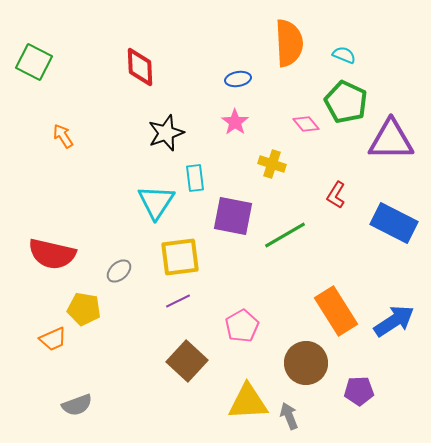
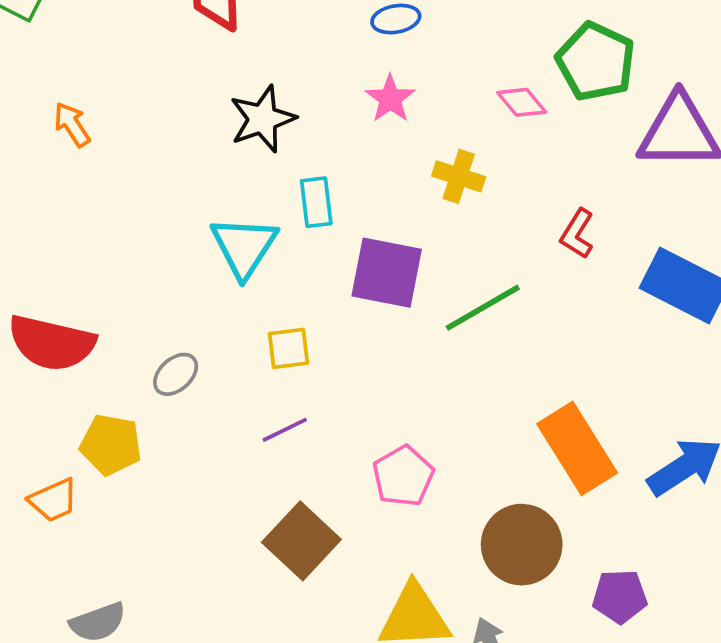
yellow square: (180, 257) -> (288, 348), size x0.6

